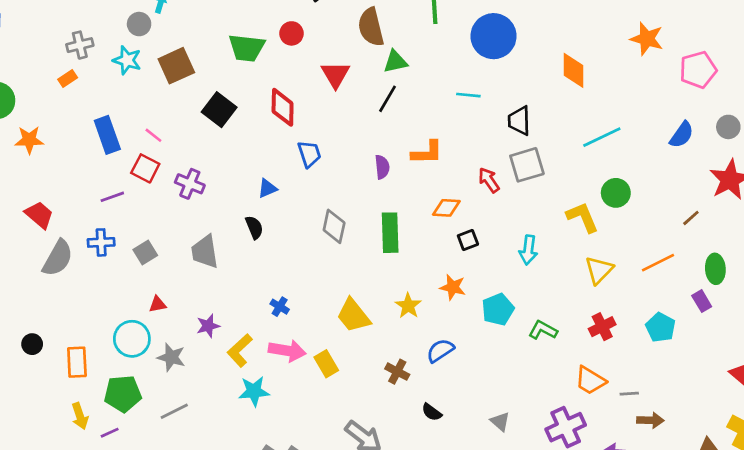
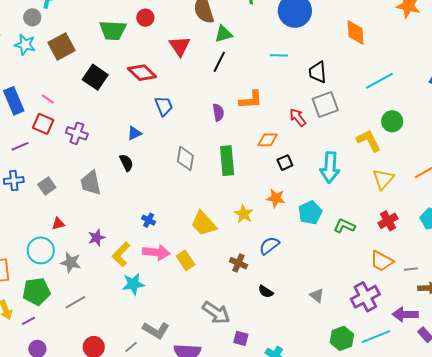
red diamond: (283, 107) -> (142, 73), turned -44
cyan arrow: (528, 250) -> (330, 167), size x1.4

